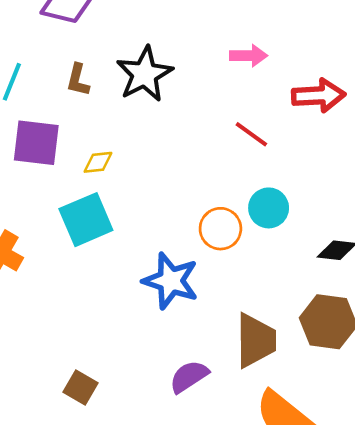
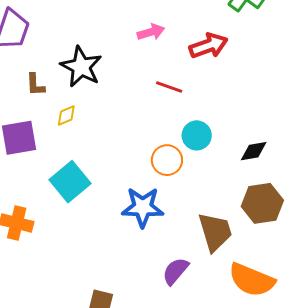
yellow diamond: (98, 162) -> (66, 115), moved

